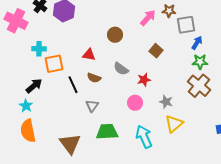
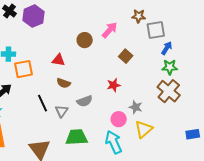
pink arrow: (148, 18) -> (110, 30), moved
gray semicircle: (121, 69) -> (85, 101), moved, turned -56
black line: (73, 85) -> (42, 103), moved
pink circle: (135, 103) -> (119, 119), moved

